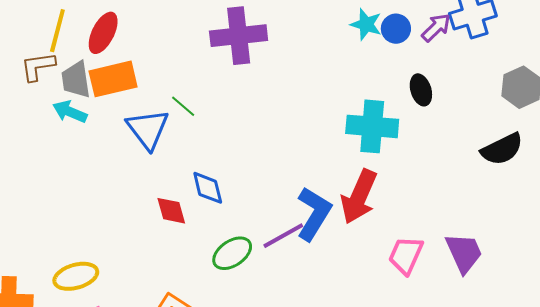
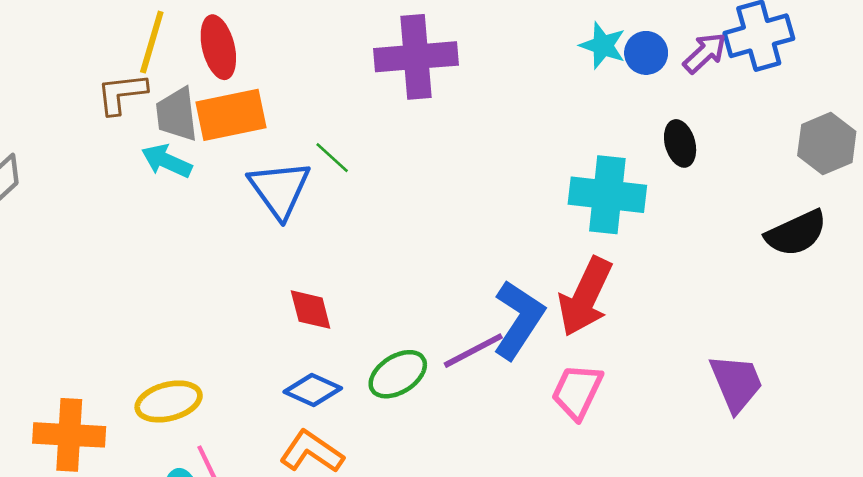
red ellipse: (103, 33) -> (218, 47), turned -42
blue diamond: (208, 188) -> (313, 390), moved, turned -54
pink trapezoid: (406, 255) -> (577, 392), moved

